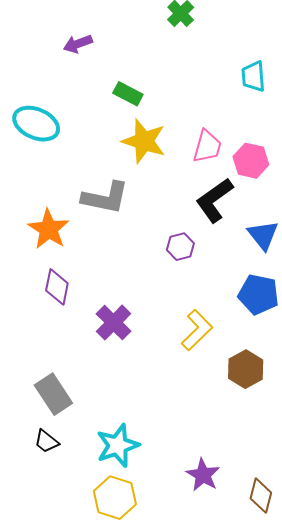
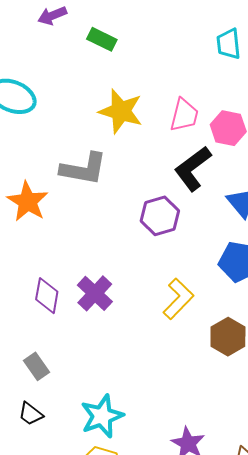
green rectangle: (128, 94) -> (102, 39), moved
purple hexagon: (180, 247) -> (160, 216), size x1.4
purple diamond: (57, 287) -> (47, 296), moved
gray rectangle: (53, 394) -> (37, 366), size x0.7

